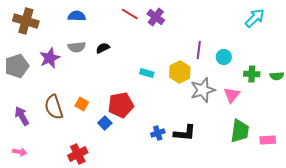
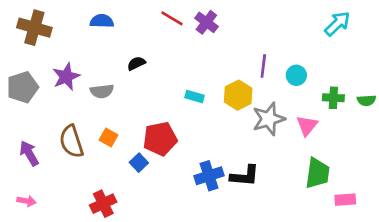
gray semicircle: (77, 47) -> (102, 91), moved
blue cross: (158, 133) -> (209, 176), size x1.5
pink rectangle: (268, 140) -> (345, 200), moved

